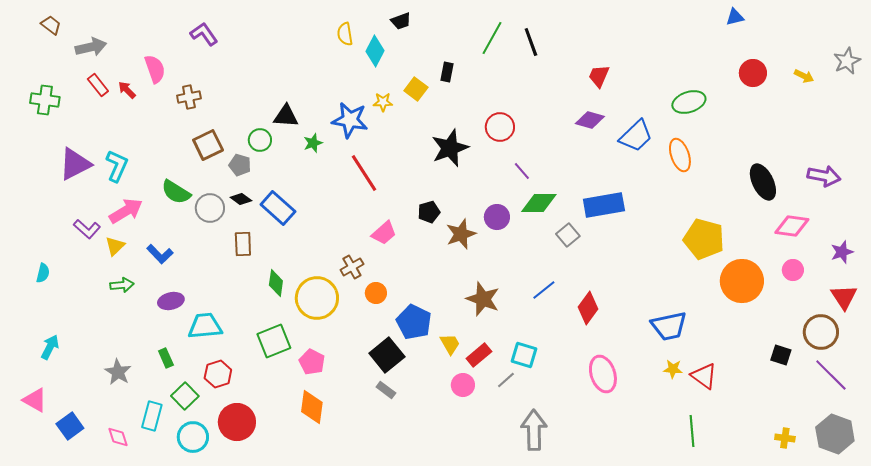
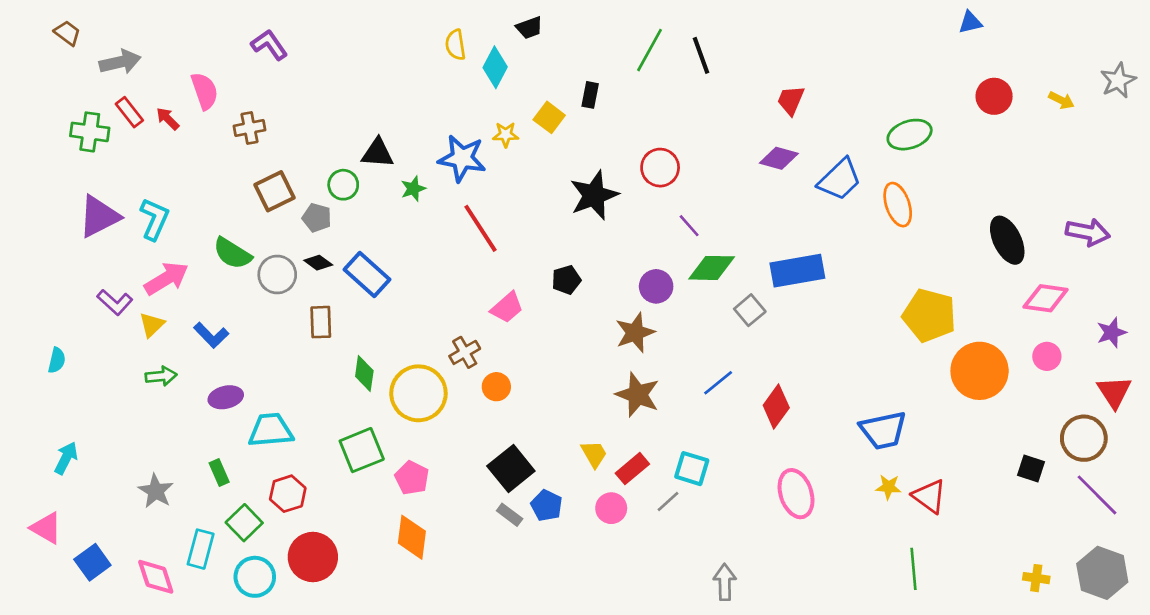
green cross: (45, 100) -> (90, 132), moved
brown star: (461, 234) -> (635, 333), moved
blue pentagon: (414, 322) -> (547, 506), moved, size x0.7
gray arrow: (534, 430) -> (725, 582), moved, size x0.7
pink diamond: (118, 437) -> (156, 577), size x1.4

